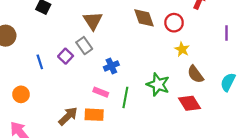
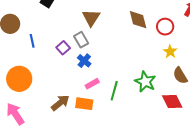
blue line: (40, 62) -> (32, 41), moved
blue cross: (111, 66) -> (84, 61), moved, turned -32
pink rectangle: (101, 92) -> (92, 84), turned -56
orange circle: (21, 94) -> (19, 79), size x1.6

